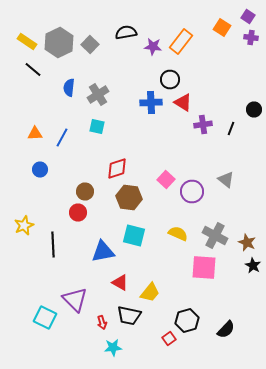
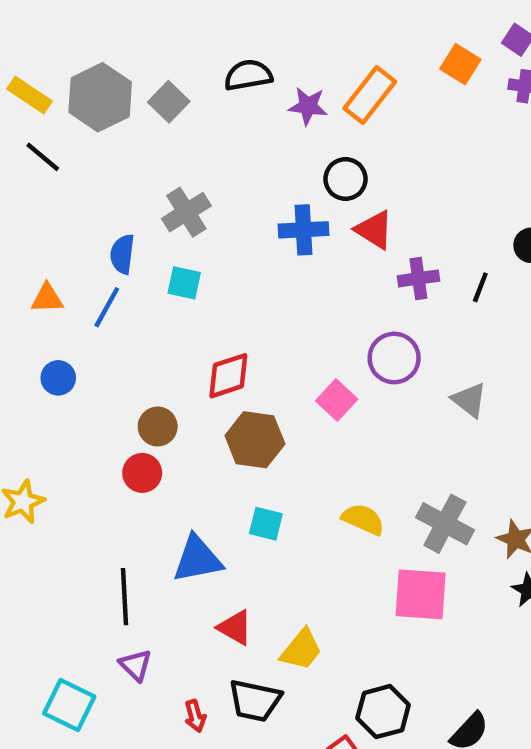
blue semicircle: (69, 88) -> (122, 254), moved
purple circle: (192, 192) -> (394, 358), moved
cyan square: (134, 236) -> (266, 524), size x0.7
black line: (53, 244) -> (125, 597), moved
purple triangle: (75, 300) -> (136, 665), size x0.6

